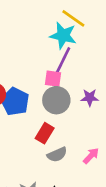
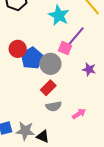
cyan star: (63, 36) -> (59, 15), moved
gray circle: (56, 100) -> (50, 64), moved

